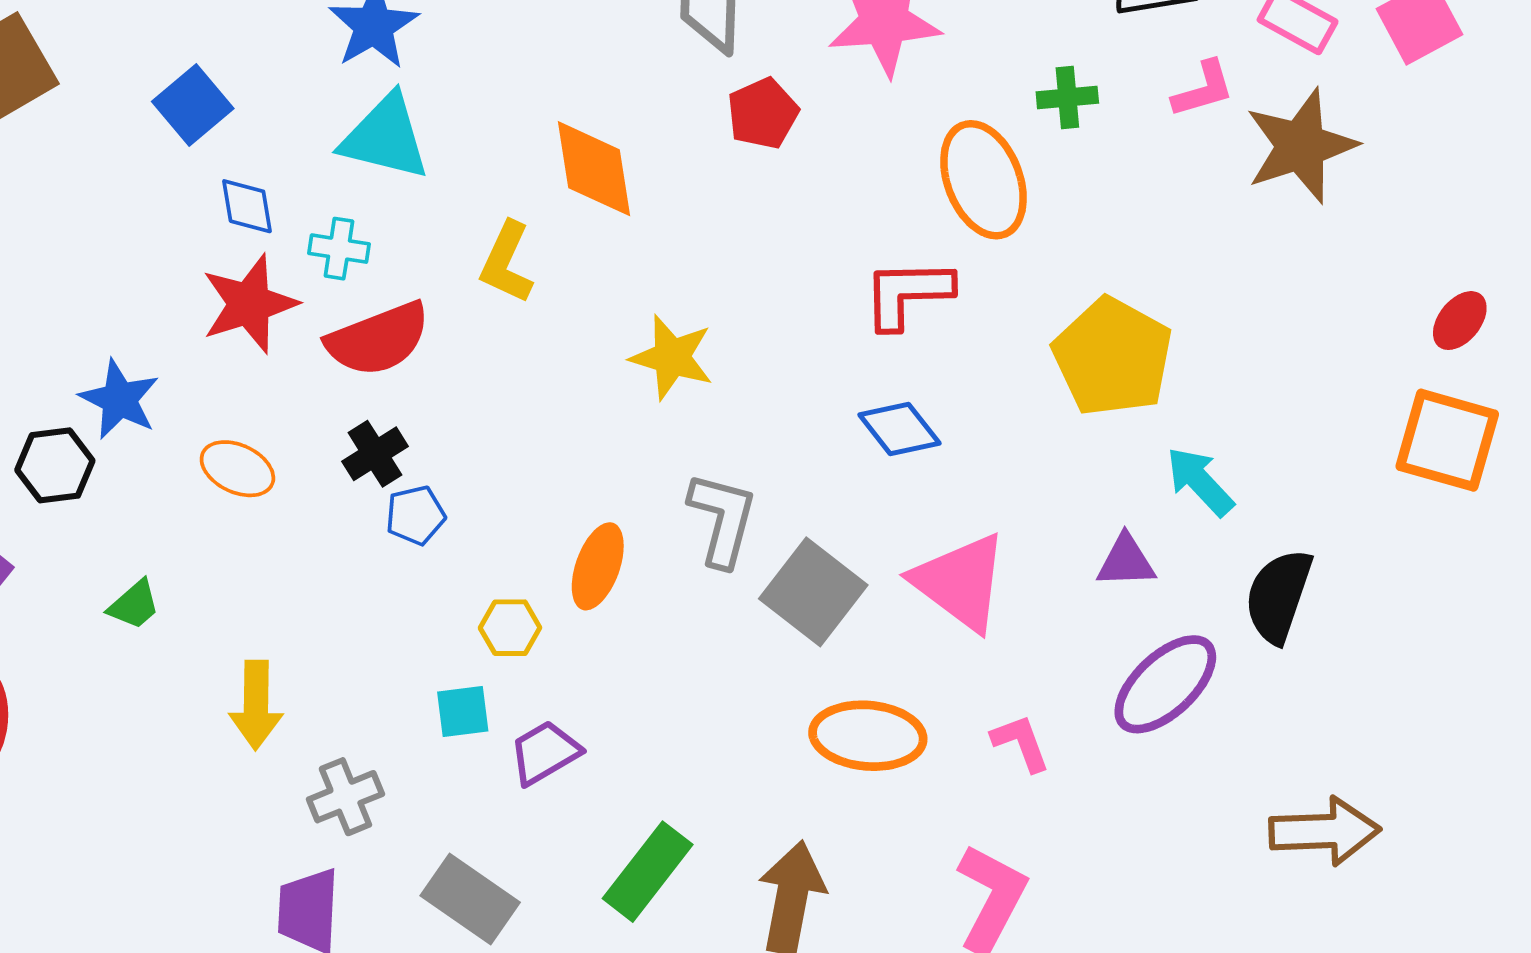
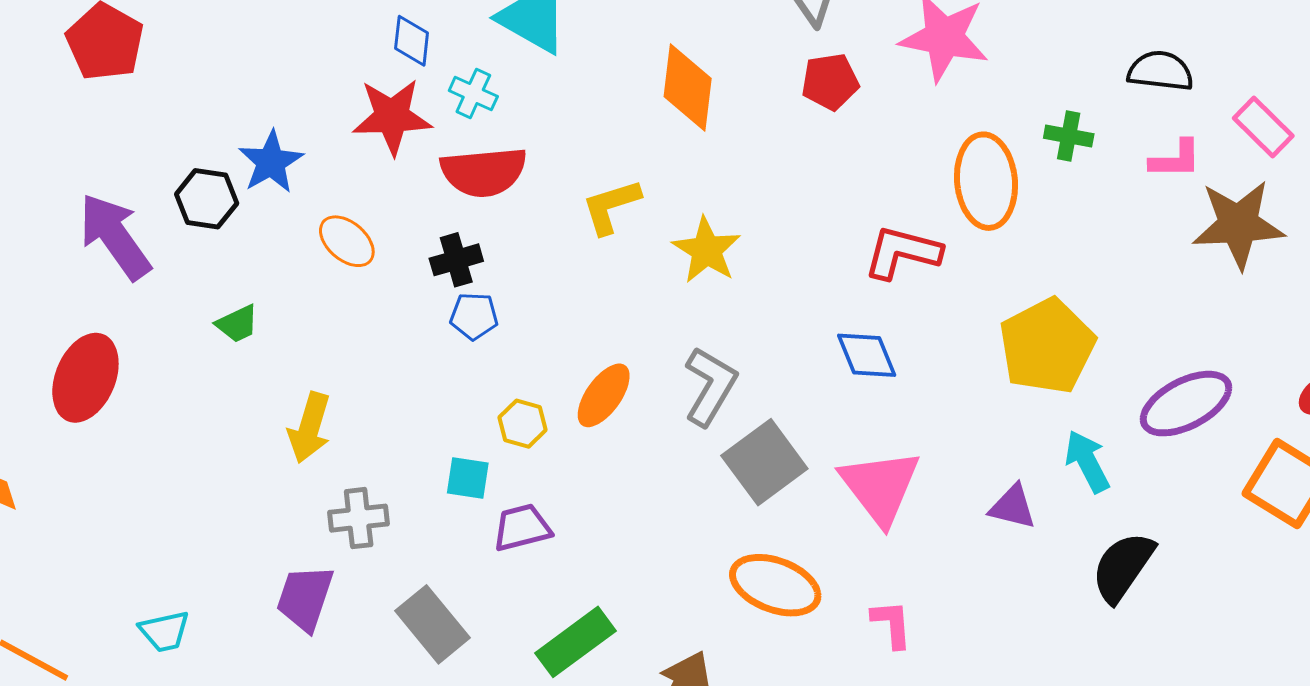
yellow L-shape: (507, 263) -> (611, 206), moved, turned 32
purple ellipse: (1165, 684) -> (1186, 404), moved

